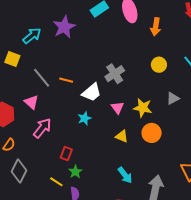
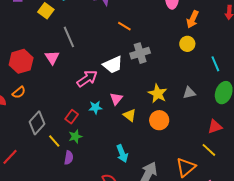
yellow circle: (159, 65) -> (187, 44), moved
orange line: (66, 80) -> (124, 26), moved
pink triangle: (117, 108) -> (116, 99), moved
cyan star: (84, 118) -> (95, 107), moved
pink arrow: (42, 128) -> (87, 79), moved
gray diamond: (19, 171) -> (37, 123), moved

